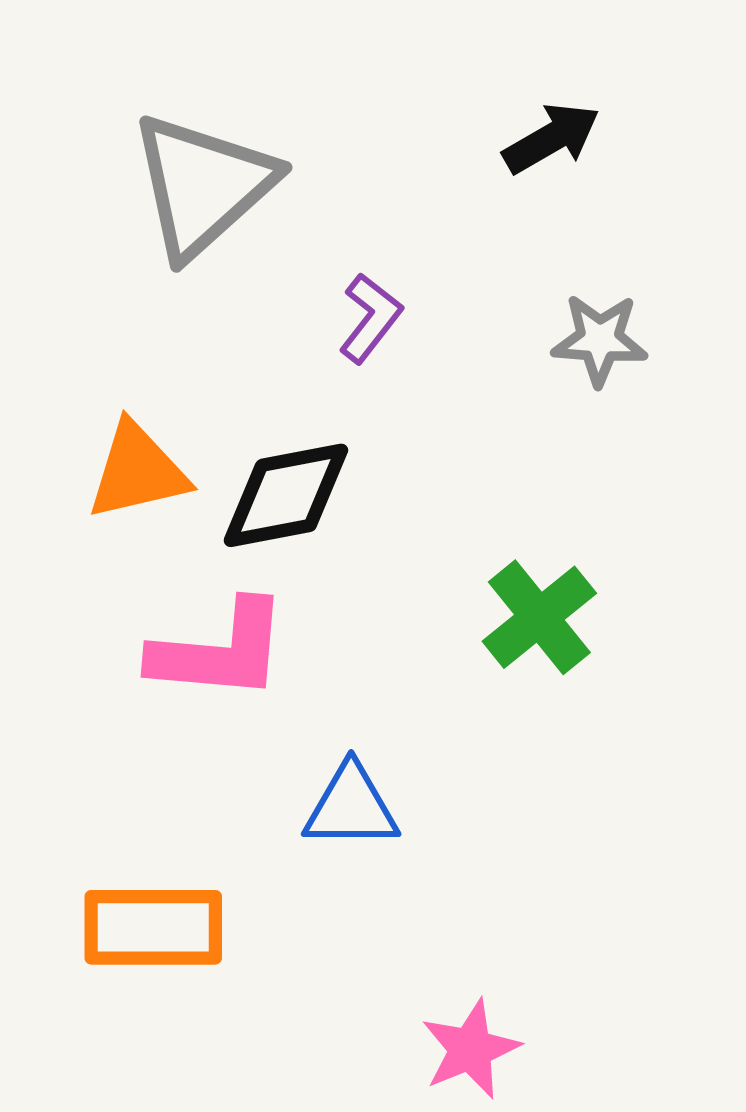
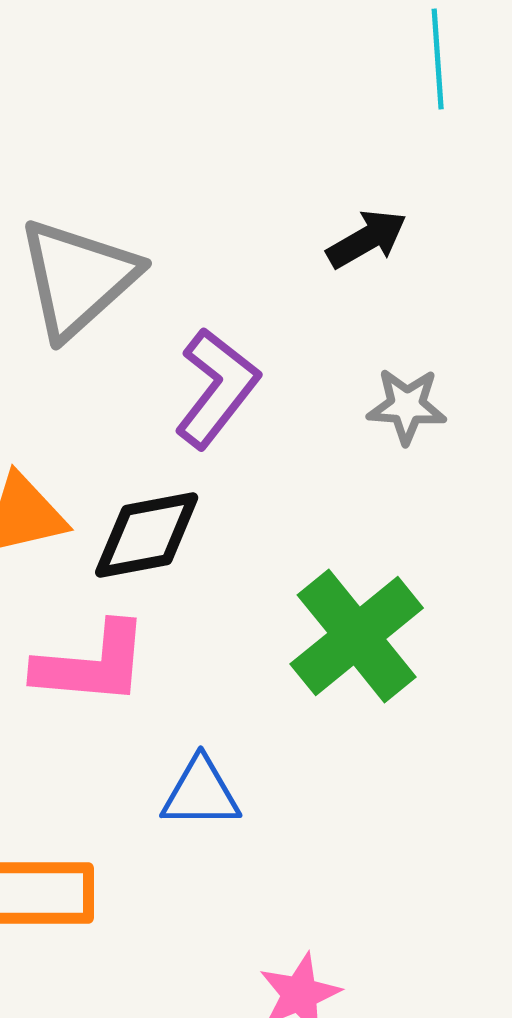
purple L-shape: (370, 318) -> (217, 388), size x1.6
green cross: (539, 617) -> (357, 636), size x1.4

